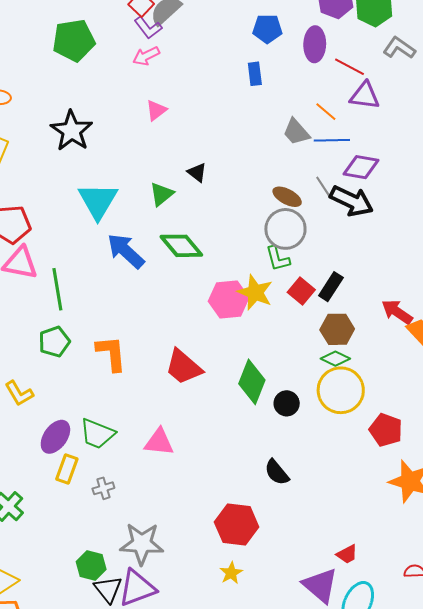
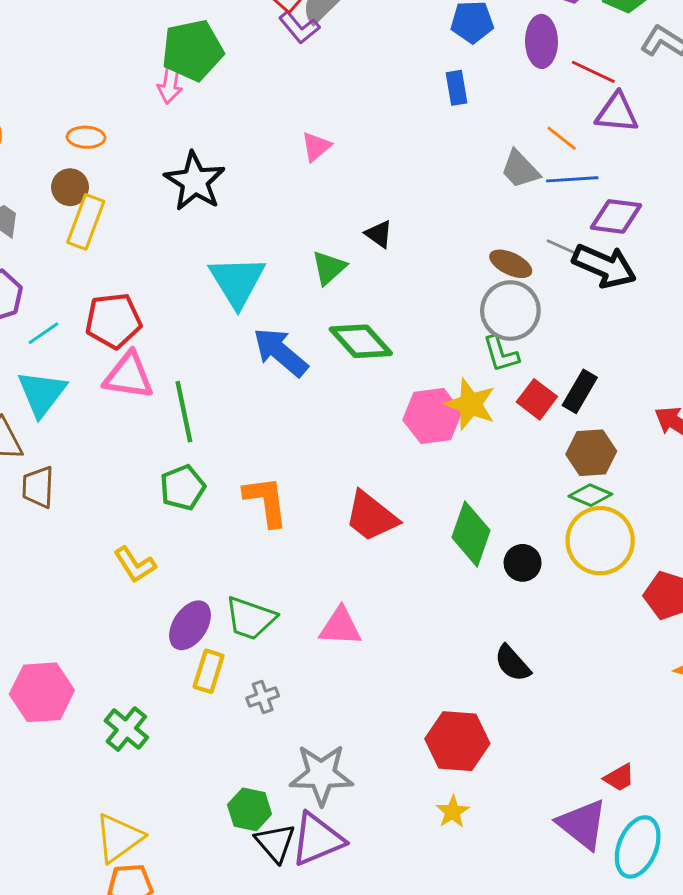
pink arrow: (146, 56) -> (170, 84), moved, turned -52
gray line: (323, 187) -> (563, 247), turned -30

